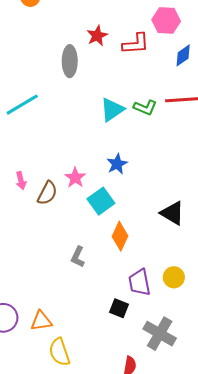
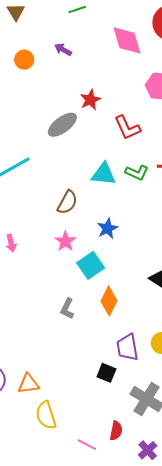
red L-shape: (136, 44) -> (127, 128), moved, turned 68
gray ellipse: (70, 61) -> (62, 125), turned 52
cyan triangle: (112, 110) -> (104, 174), turned 40
brown semicircle: (47, 193) -> (67, 202), moved
gray L-shape: (78, 257) -> (67, 309), moved

